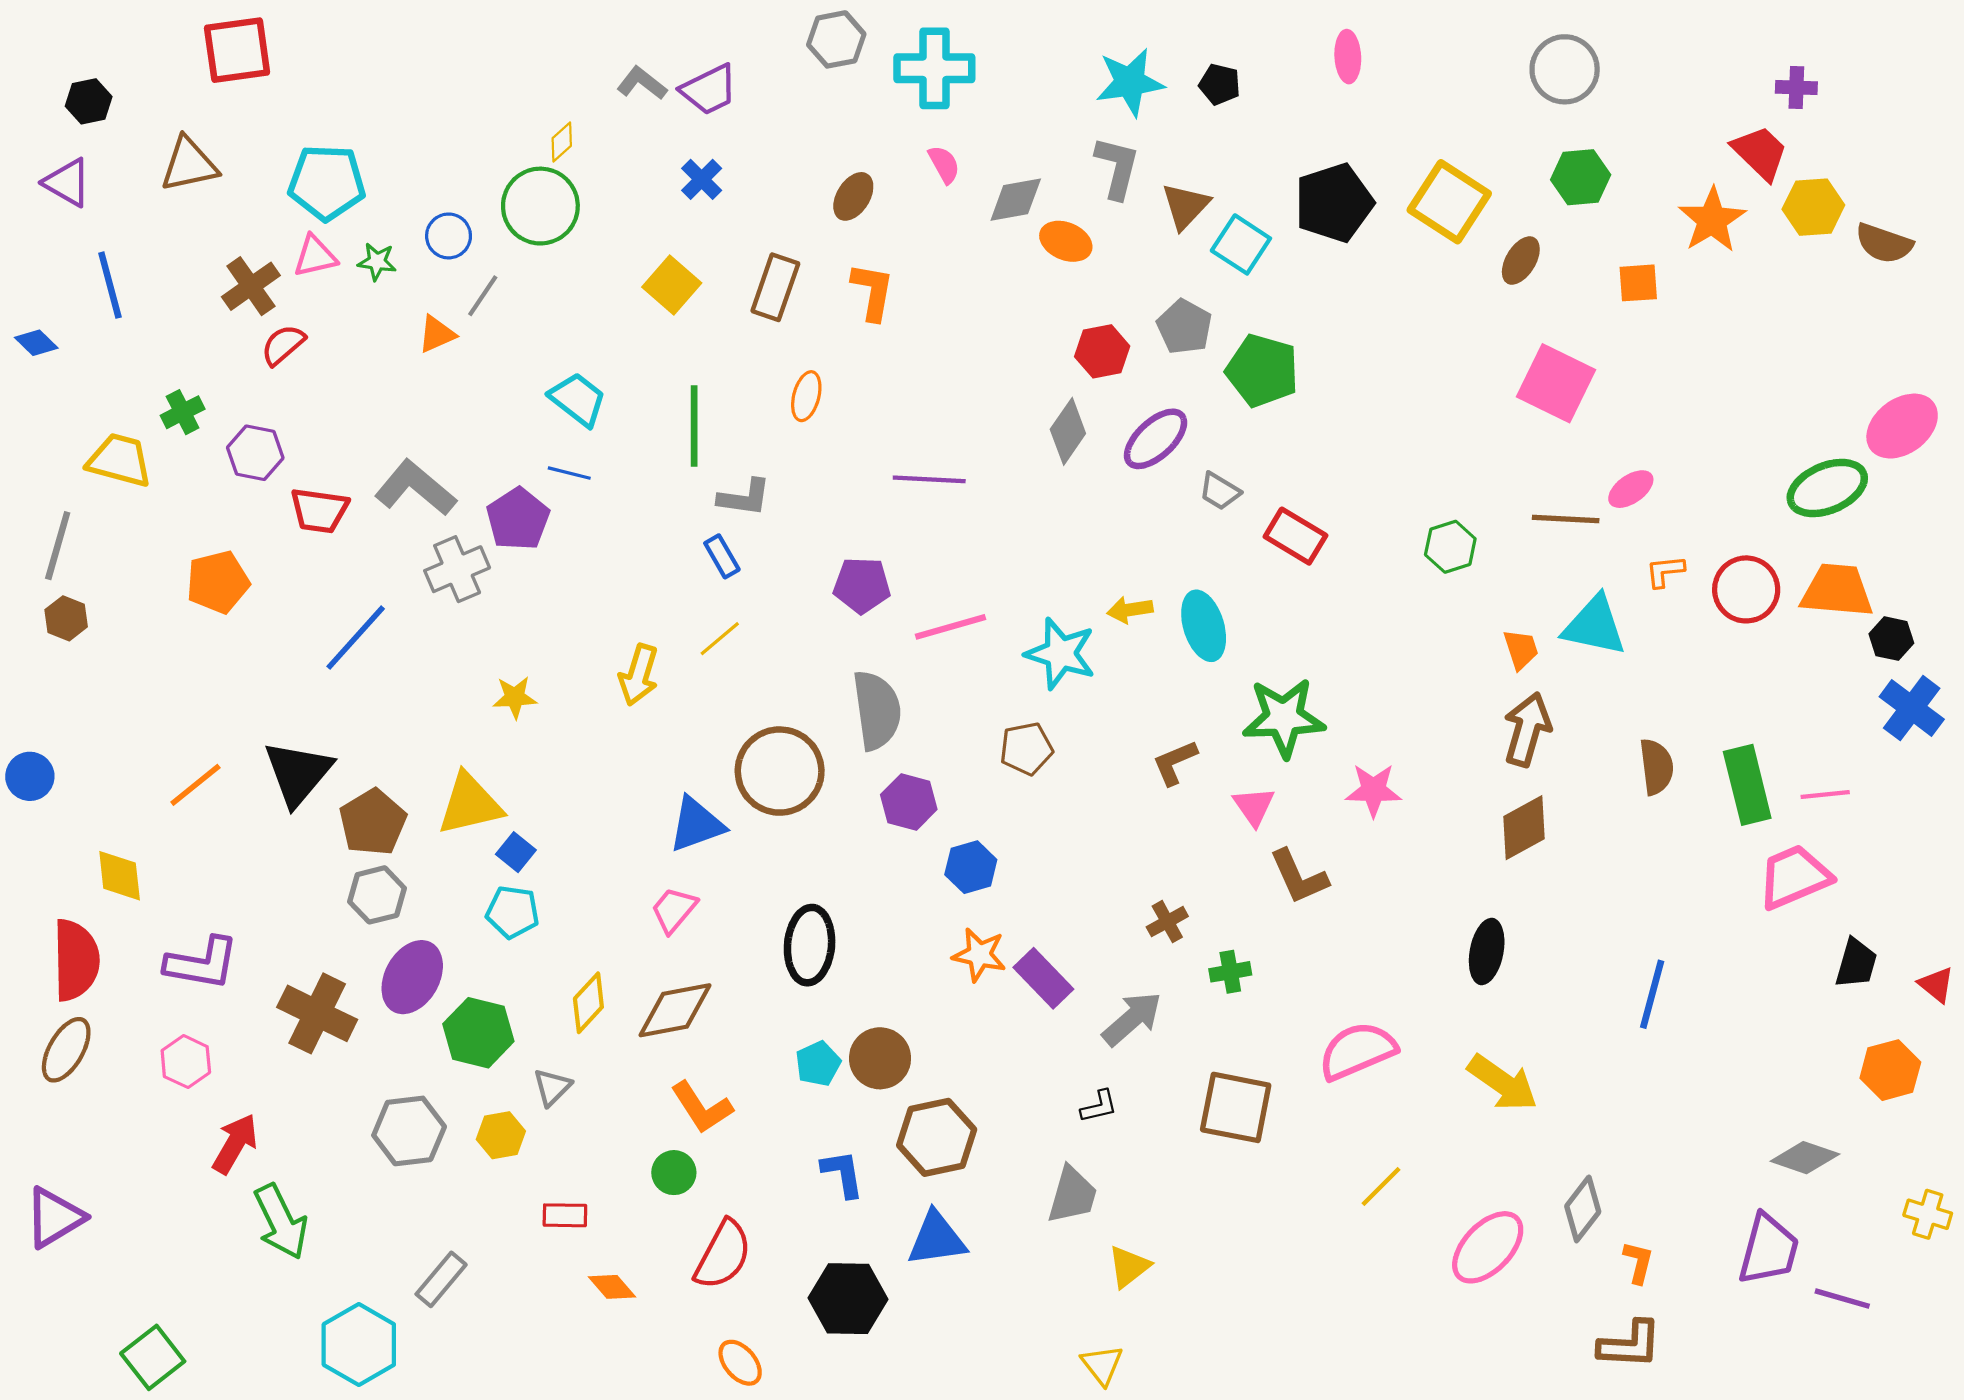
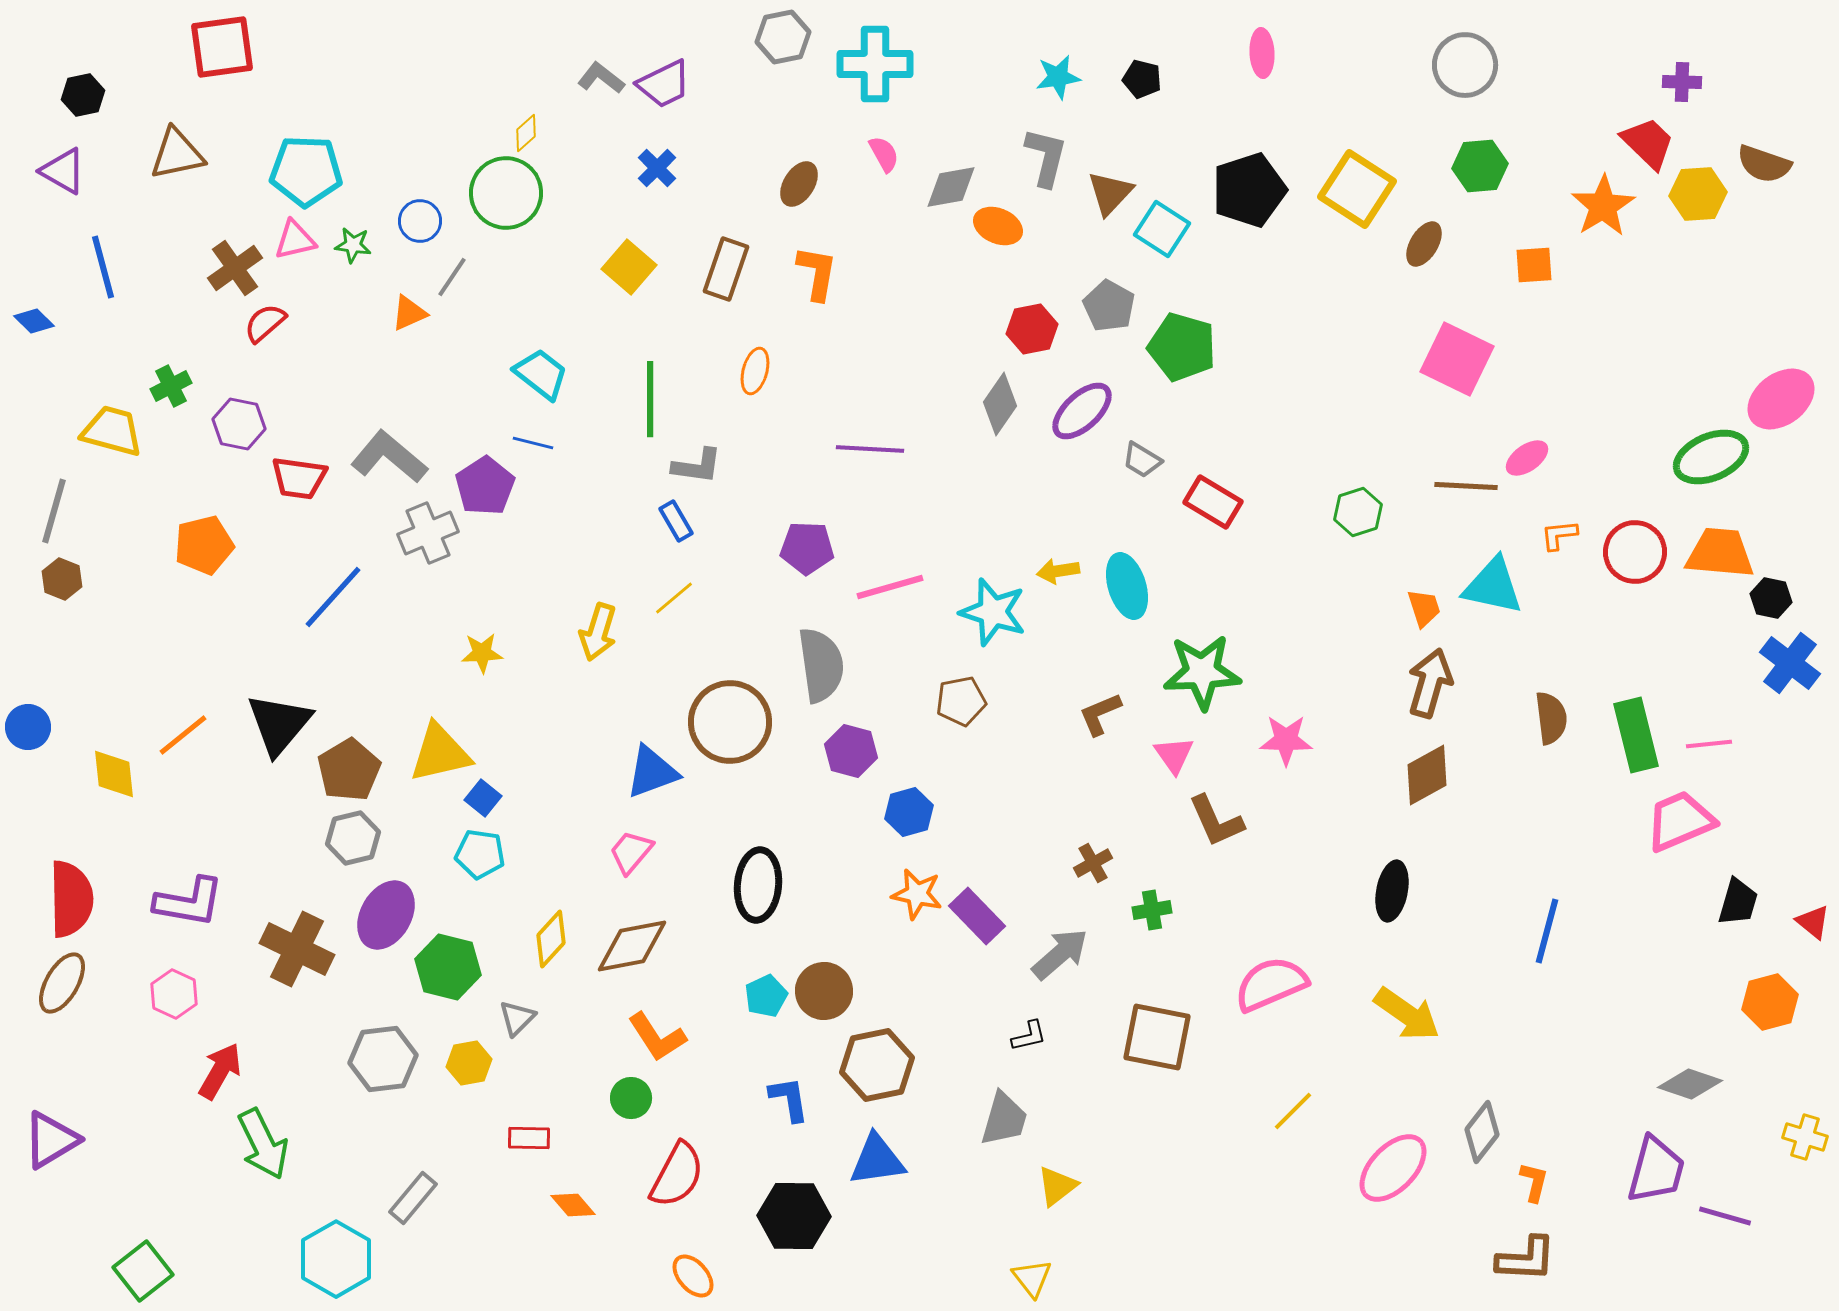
cyan star: (1130, 82) -> (1058, 77), size x0.7
brown semicircle: (1884, 243) -> (1764, 164), moved
yellow diamond: (120, 876) -> (114, 774), moved

